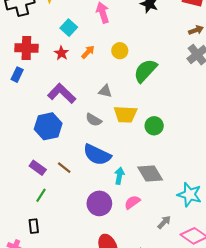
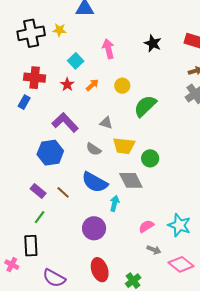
gray diamond: (150, 174) -> (131, 180), moved
pink semicircle: (132, 202) -> (146, 226), moved
gray arrow: (164, 222) -> (154, 250), turned 64
black rectangle: (34, 226) -> (31, 246), size x1.5

